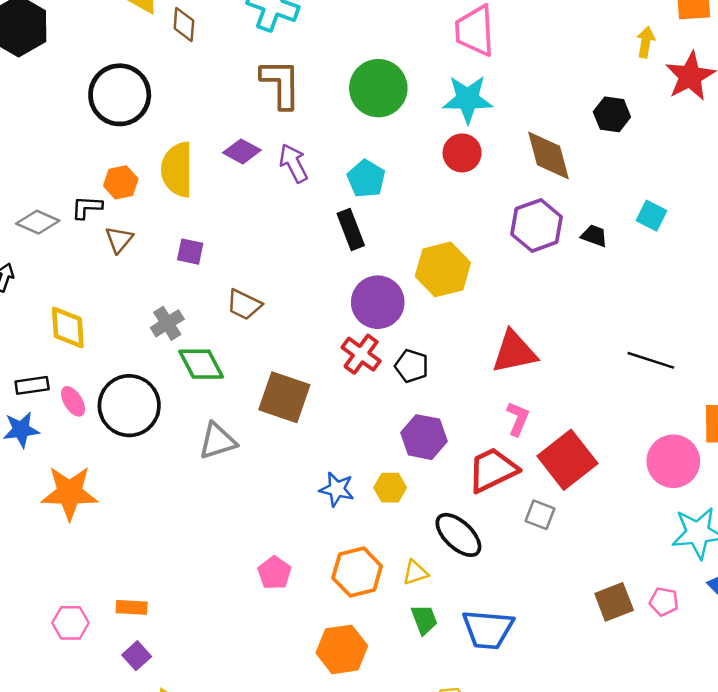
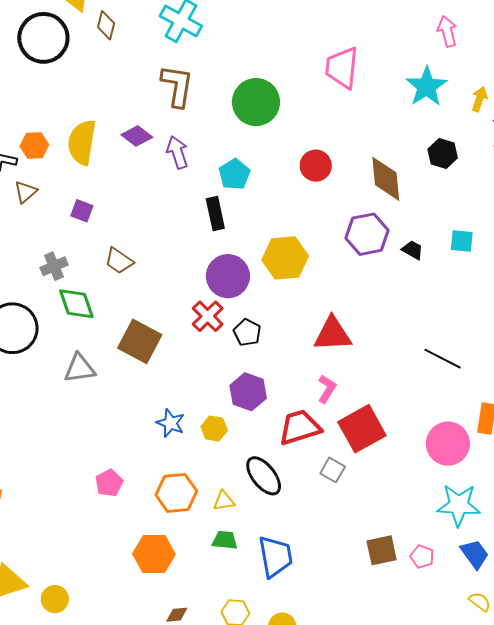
black circle: (120, 95) -> (43, 38), moved
cyan star: (468, 99) -> (426, 87), moved, turned 30
cyan square: (651, 216) -> (462, 241), turned -30
green trapezoid: (424, 619) -> (225, 540), turned -72
blue trapezoid: (488, 629) -> (275, 556), turned -114

